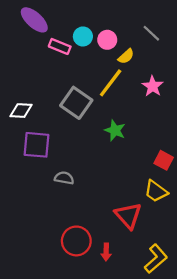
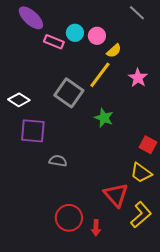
gray line: (151, 33) -> (137, 13), moved
white diamond: (21, 111) -> (19, 100), turned 30
yellow L-shape: (156, 259) -> (141, 215), moved

